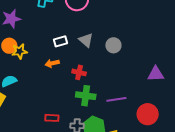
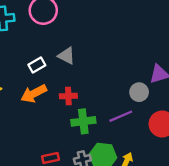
gray circle: (113, 45) -> (139, 92), moved
orange arrow: (52, 63) -> (34, 94), size x1.5

